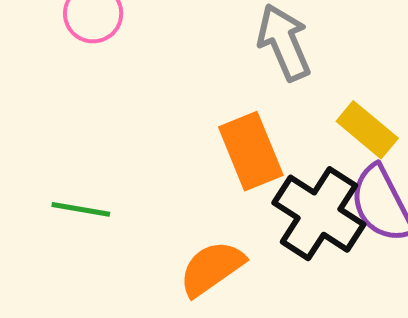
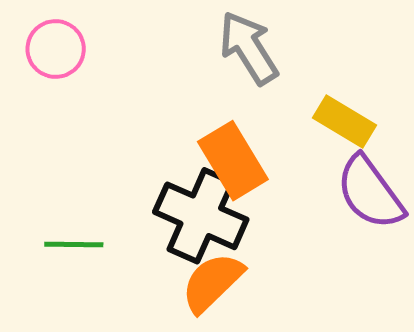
black cross: (319, 214) -> (201, 216), moved

